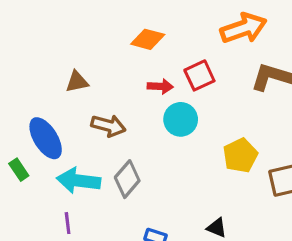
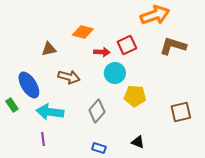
orange diamond: (148, 39) -> (83, 32), moved
yellow pentagon: (240, 155) -> (135, 96), moved, turned 30
gray diamond: (127, 179) -> (97, 111), moved

